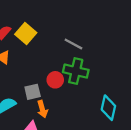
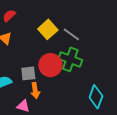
yellow square: (26, 33) -> (48, 29), moved
red circle: (55, 80) -> (50, 65), size x1.5

